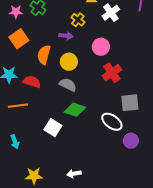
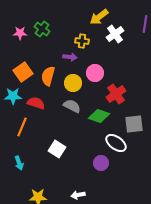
yellow cross: (78, 20) -> (82, 41), turned -32
orange square: (19, 39) -> (23, 72), moved
pink circle: (101, 47) -> (95, 73), moved
orange line: (18, 106) -> (22, 127), turned -60
green diamond: (75, 110) -> (99, 116), moved
purple circle: (131, 141) -> (101, 163), moved

